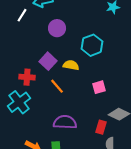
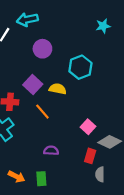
pink square: (99, 87) -> (88, 127), moved, turned -32
purple semicircle: (65, 122) -> (51, 151), size x0.6

